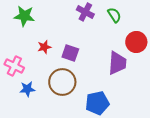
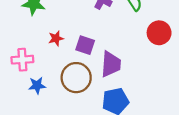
purple trapezoid: (117, 63) -> (111, 64), moved
pink cross: (14, 66) -> (22, 60), turned -30

